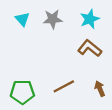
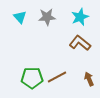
green pentagon: (22, 92) -> (32, 78), moved

